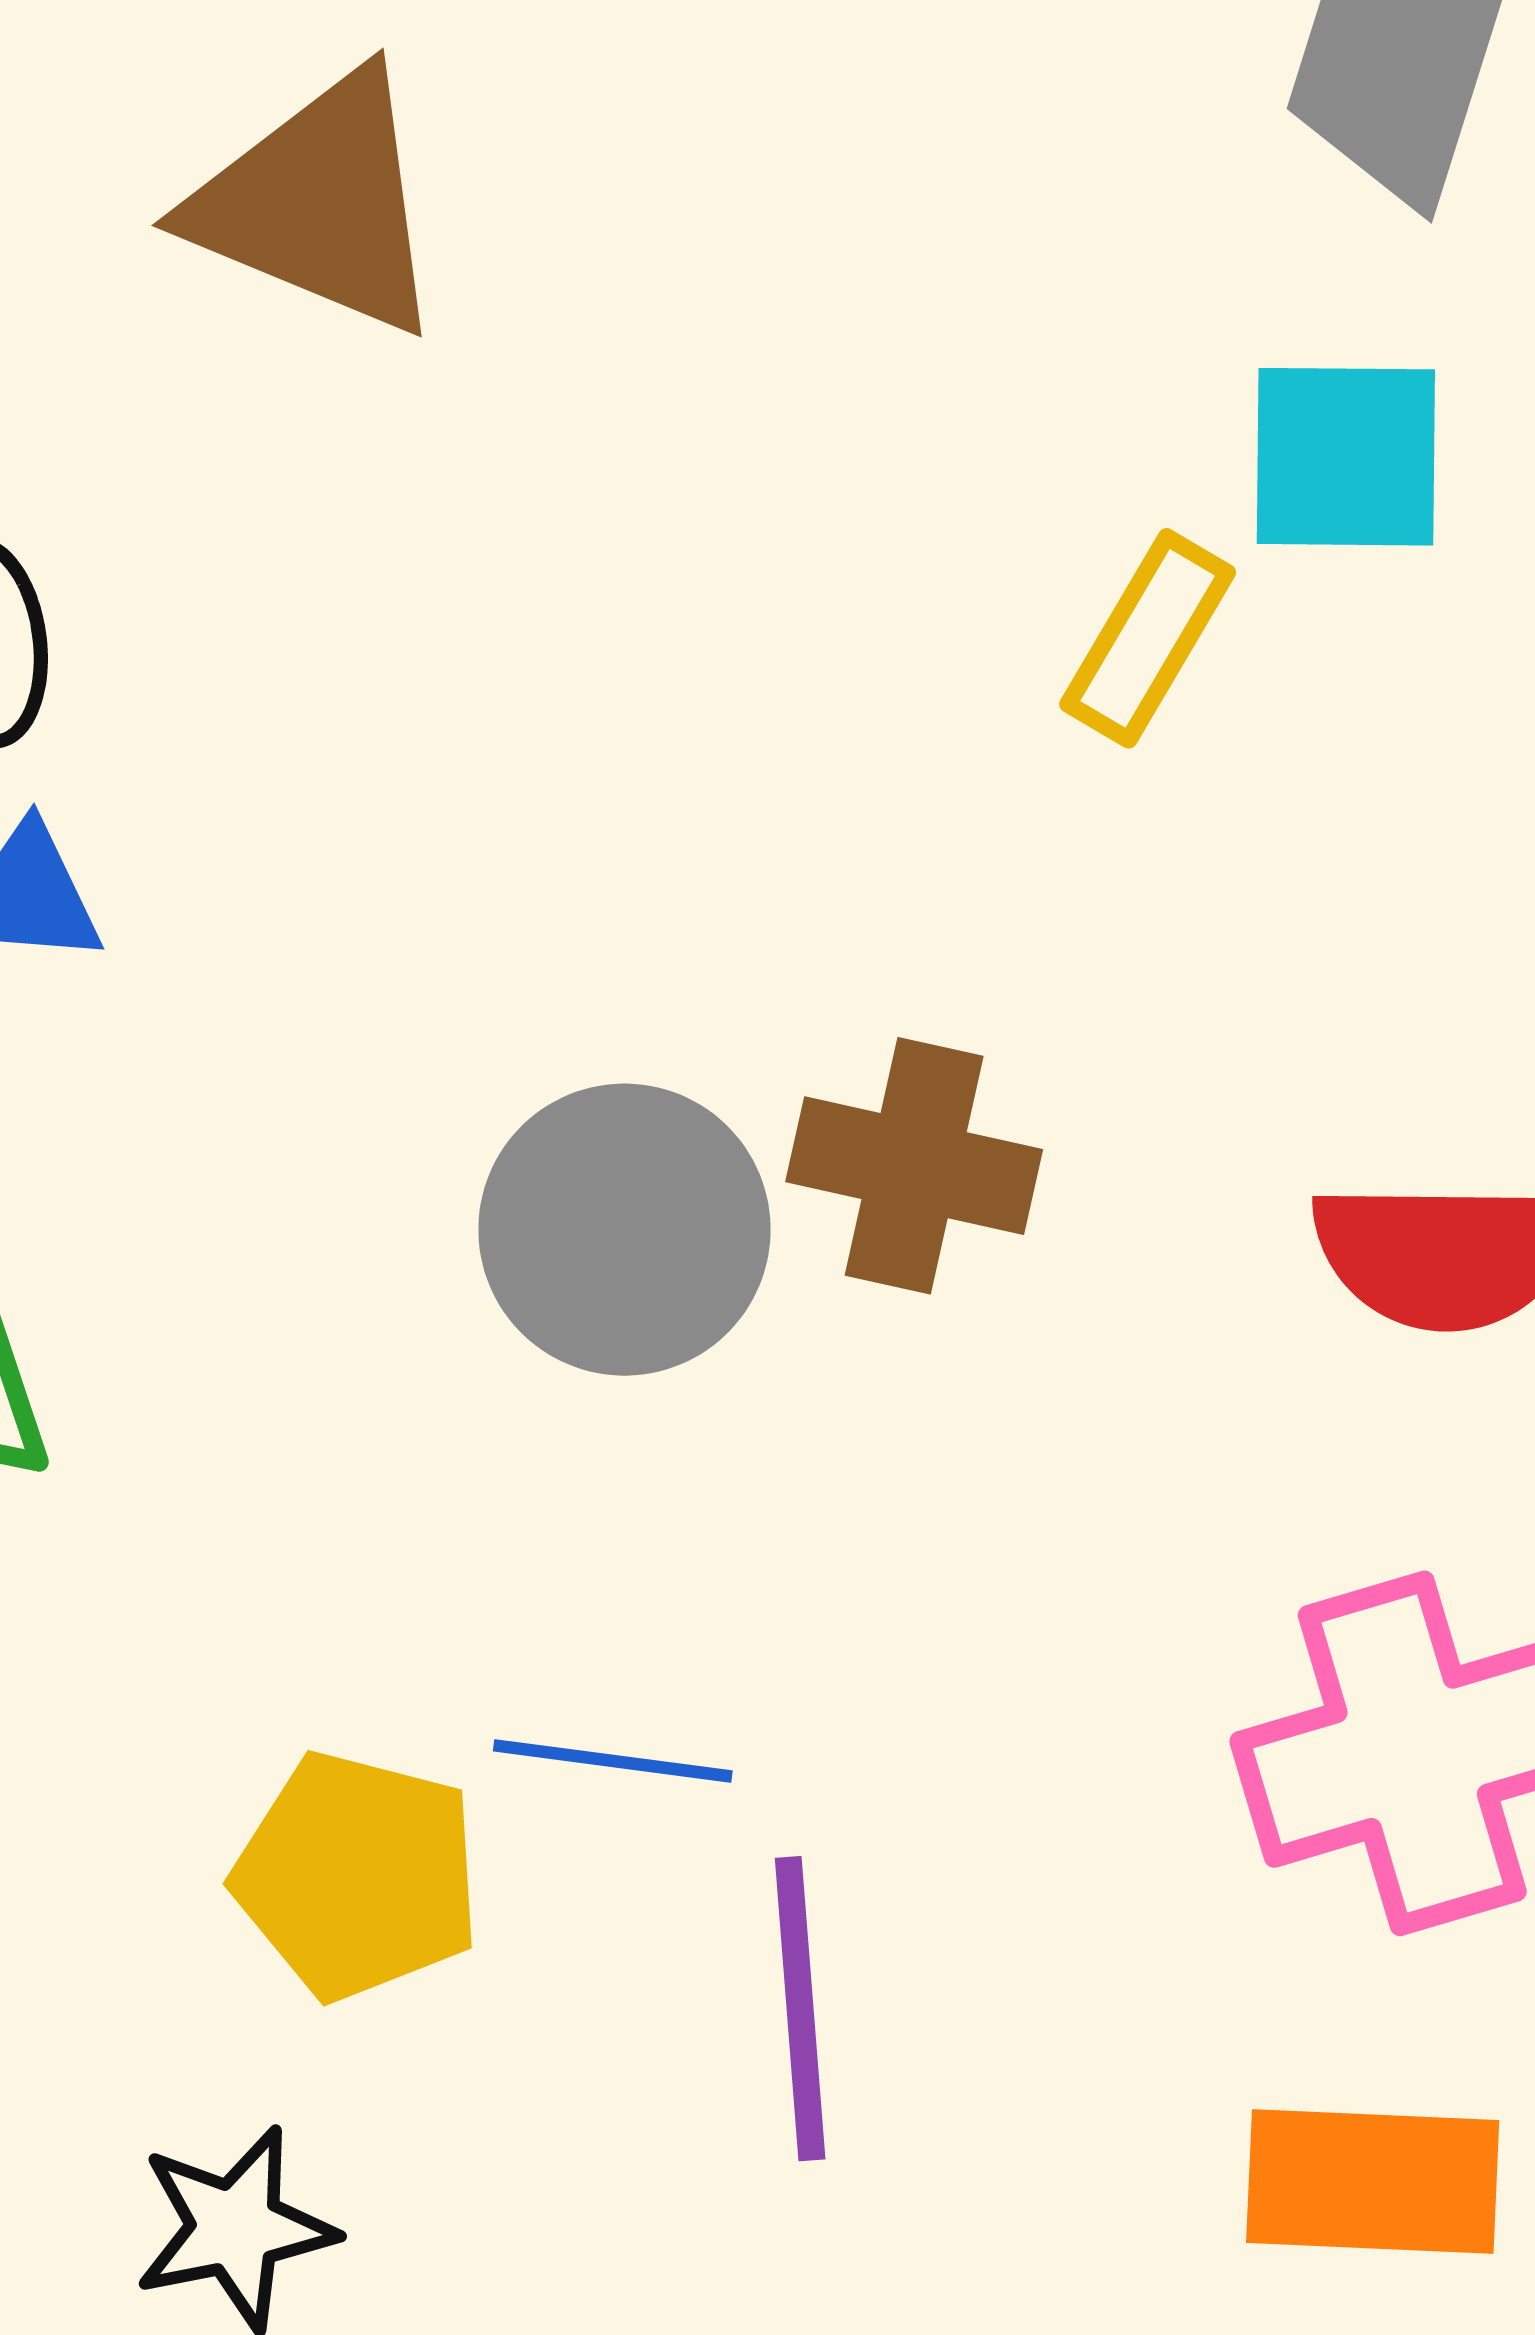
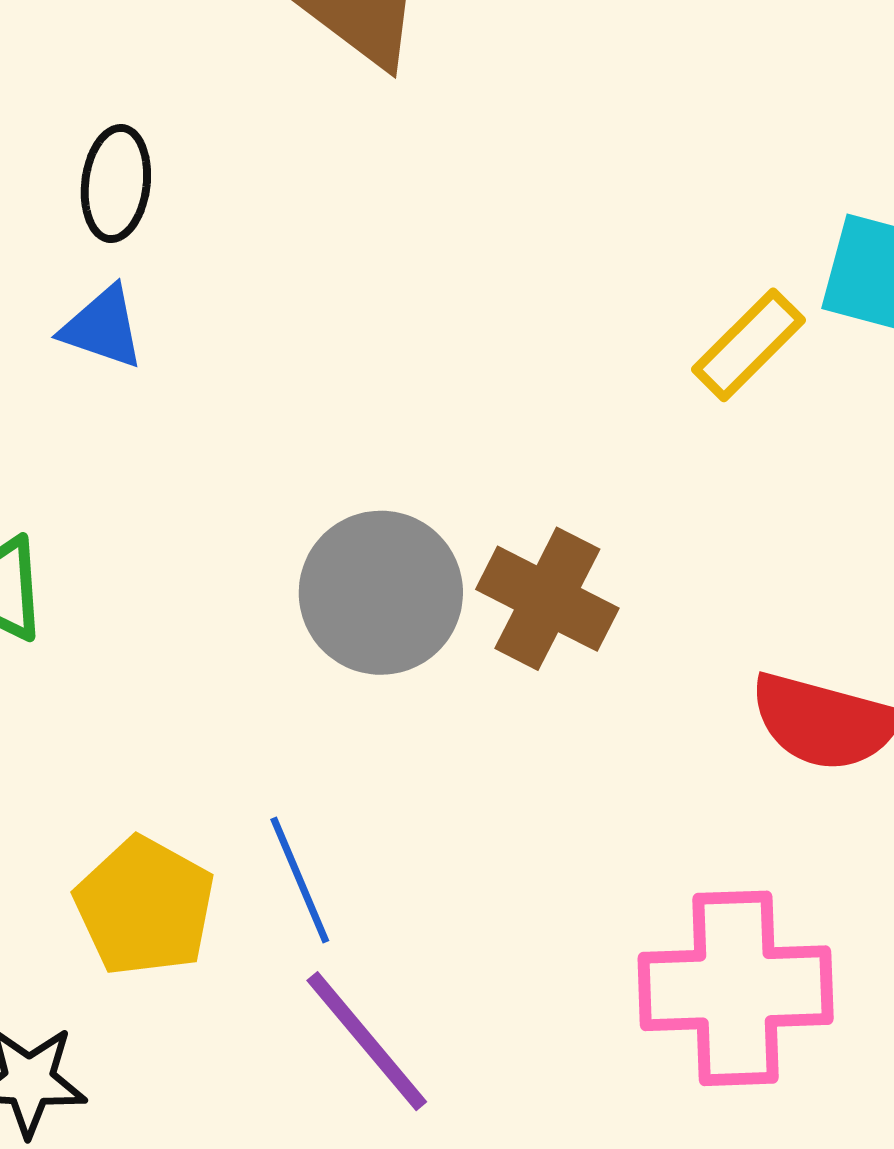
blue line: (613, 1761) -> (300, 880), turned 45
purple line: (800, 2009) -> (367, 1041), turned -50

